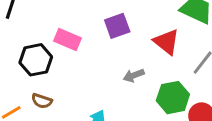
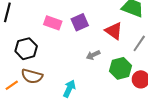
pink rectangle: (68, 39) -> (53, 23), moved
brown semicircle: (42, 101) -> (32, 76), size x1.5

